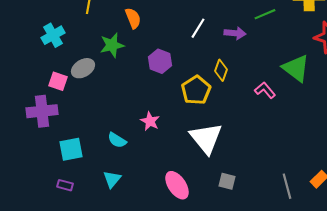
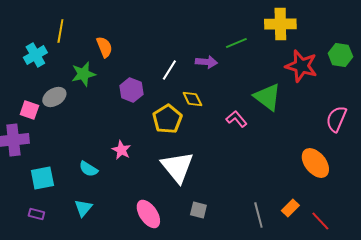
white line: (198, 28) -> (169, 70), moved
cyan cross: (53, 35) -> (35, 55), moved
yellow diamond: (221, 70) -> (192, 99), turned -45

